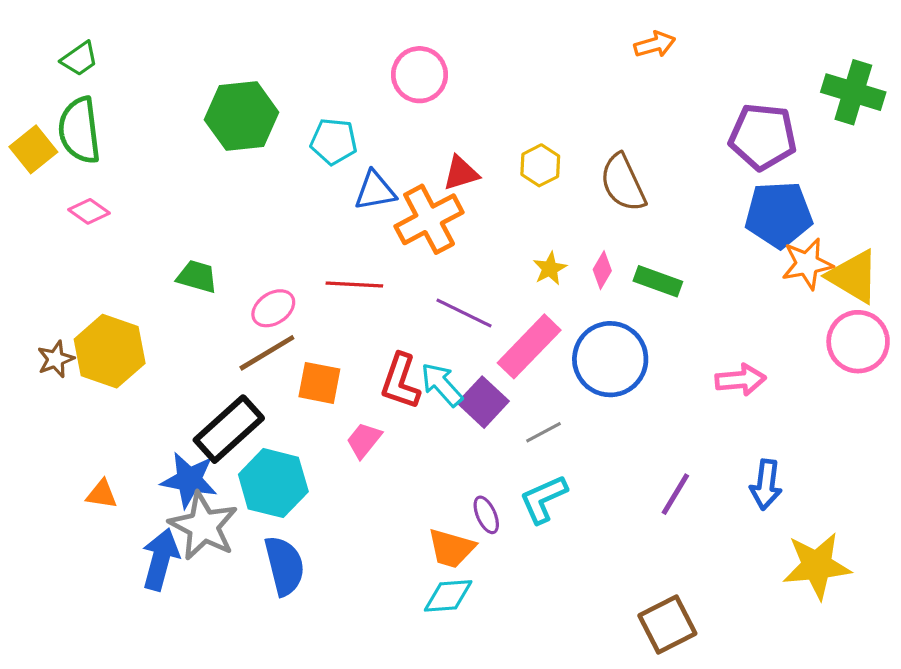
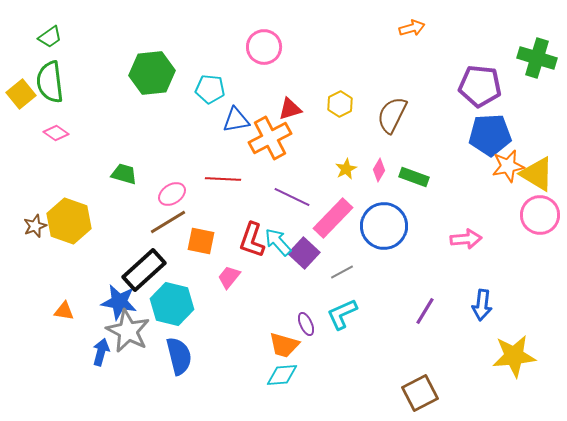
brown semicircle: (623, 183) -> (392, 115), turned 51
blue arrow: (160, 559) -> (101, 352), size x0.7

